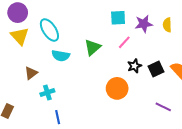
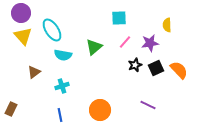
purple star: (144, 24) -> (150, 43), moved
orange circle: (117, 88) -> (100, 110), moved
cyan cross: (47, 93) -> (62, 86), moved
purple line: (163, 107) -> (148, 105), moved

